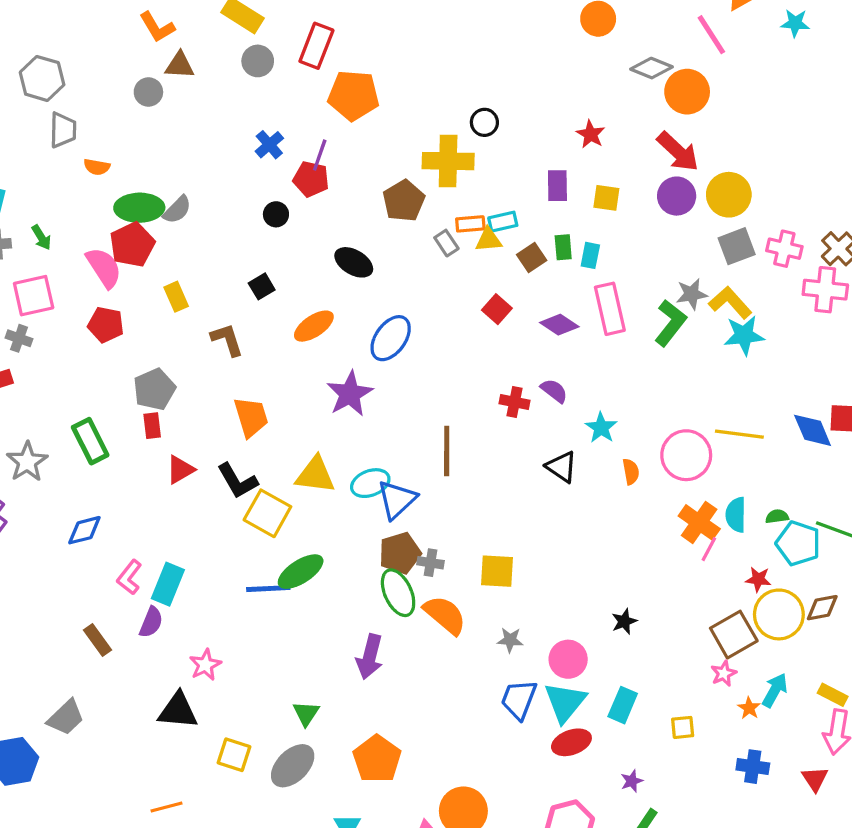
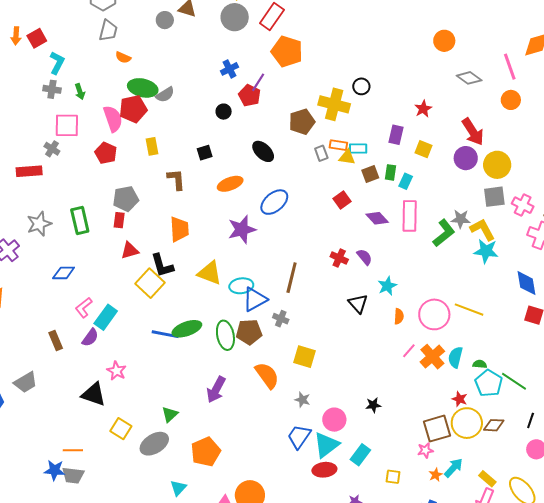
gray circle: (258, 61) -> (235, 17), size x1.4
orange circle: (687, 92) -> (511, 100), moved, size x0.7
blue diamond: (813, 430) -> (527, 283), moved
yellow square: (267, 513) -> (150, 283), moved
pink line: (709, 549) -> (409, 351), moved
gray cross: (430, 563) -> (281, 319), moved
green ellipse: (398, 593) -> (225, 335), moved
pink star: (205, 665) -> (117, 371), turned -30

